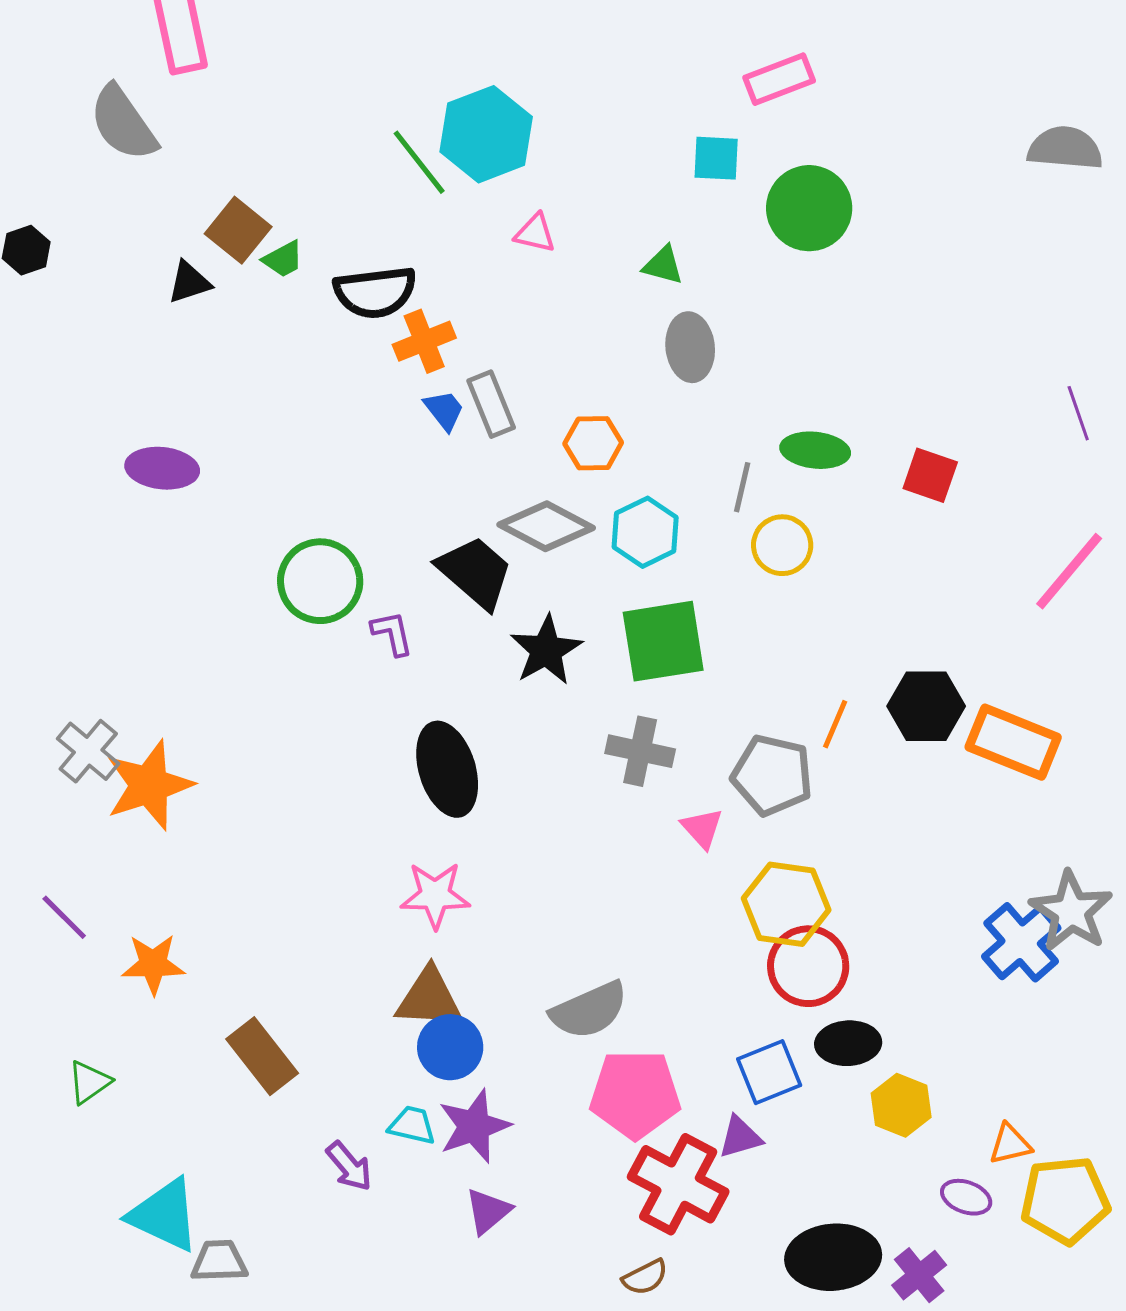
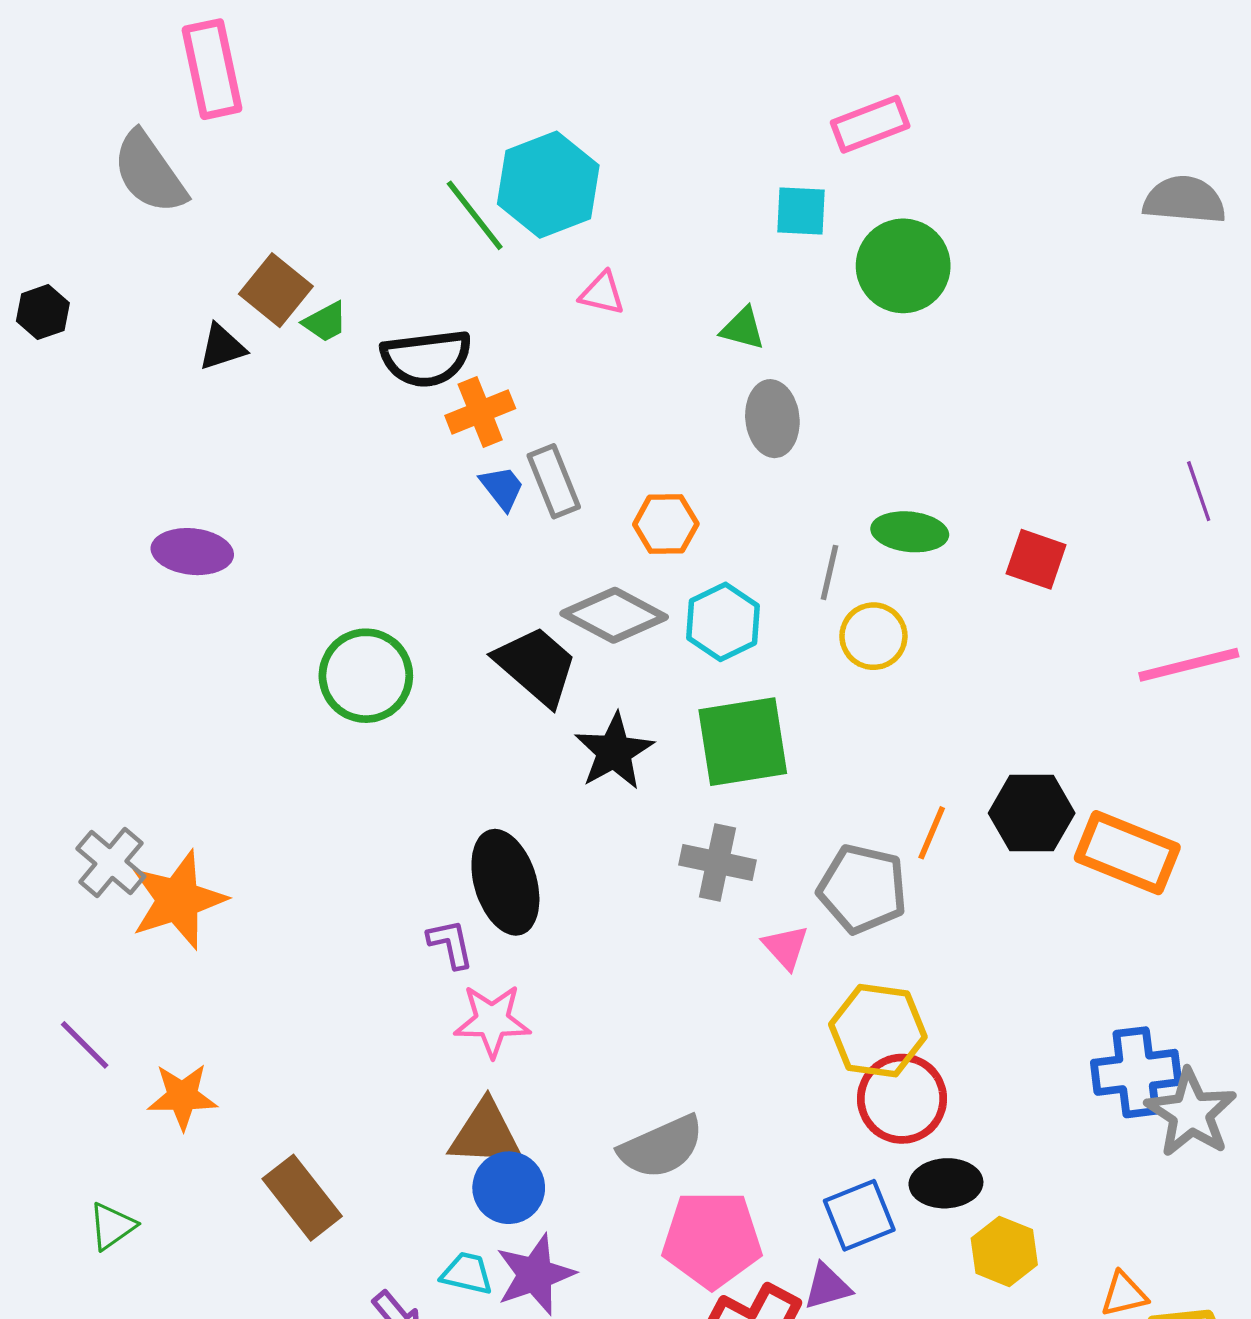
pink line: (1069, 571) -> (1189, 665), turned 36
purple L-shape: (392, 633) -> (450, 944), moved
gray star: (1071, 911) -> (1191, 1113), moved
blue cross: (1021, 942) -> (1136, 1072), turned 34

